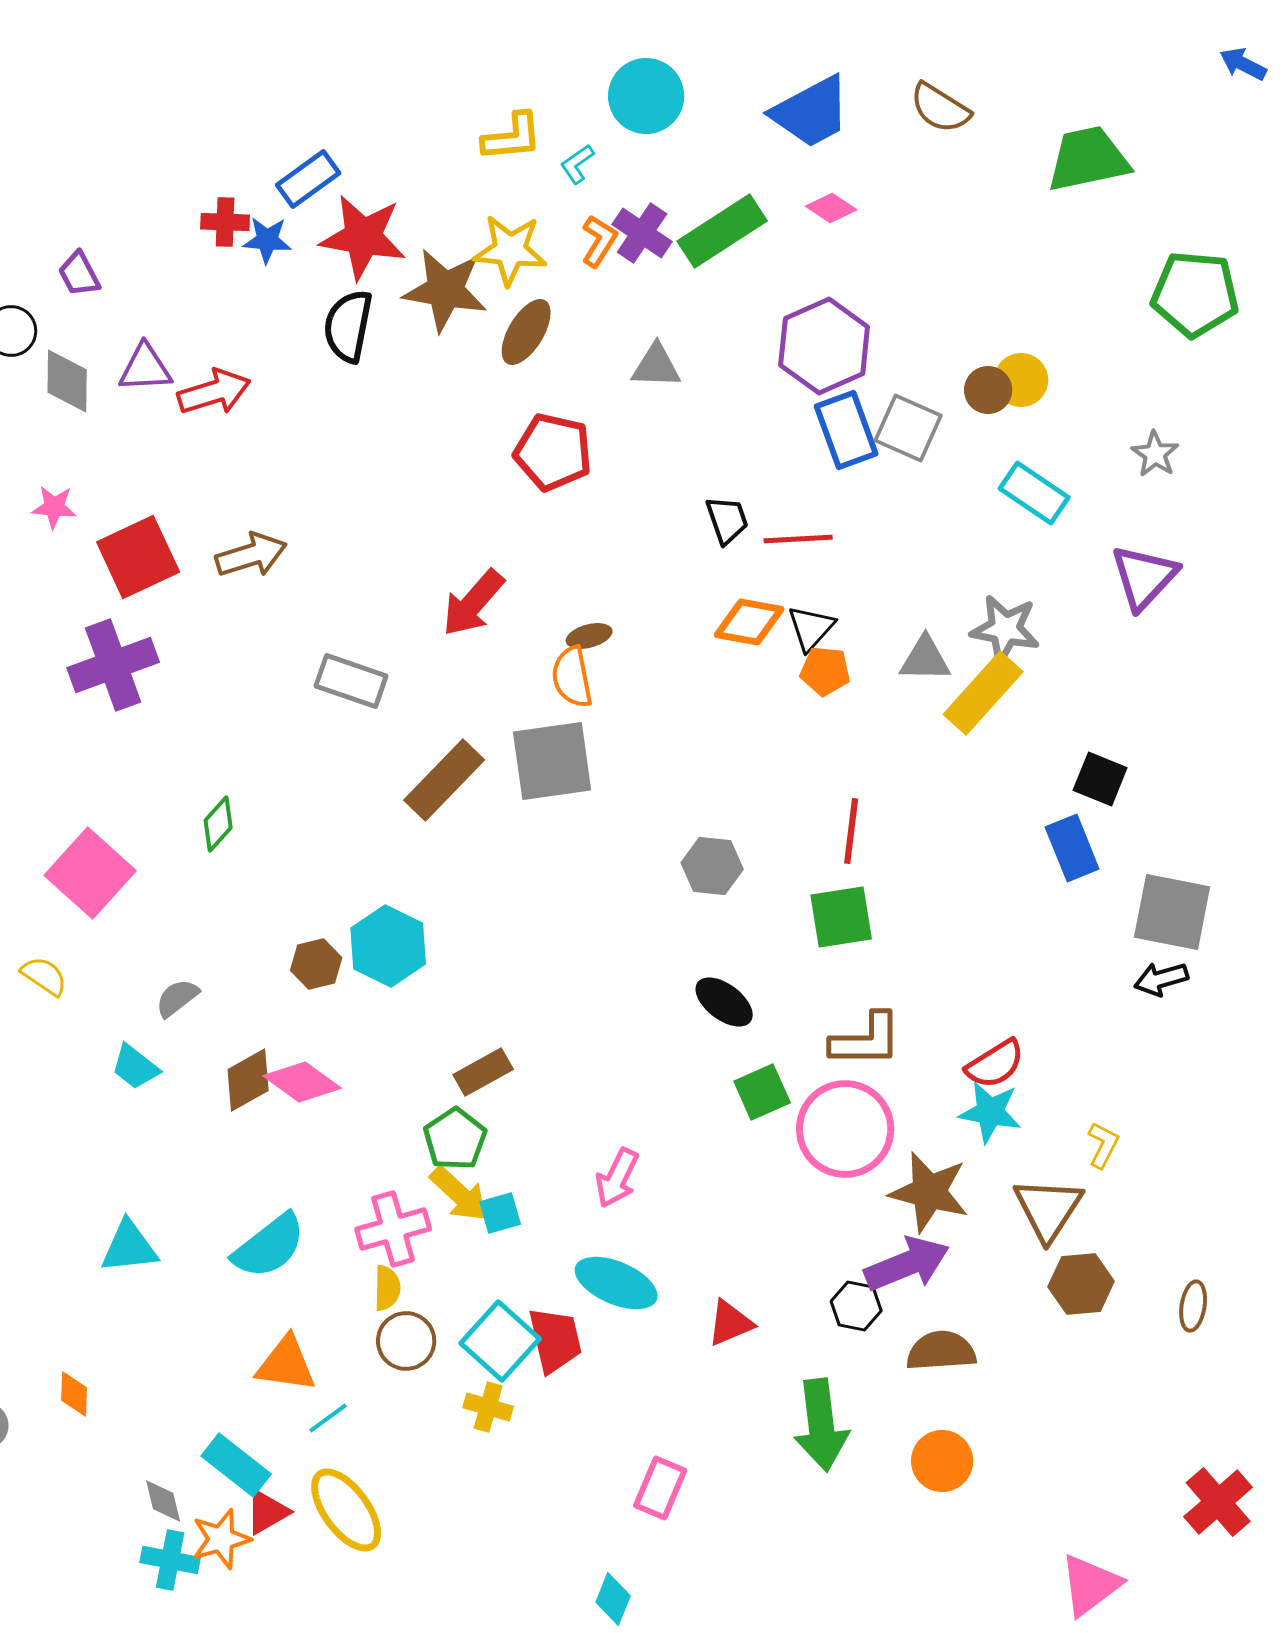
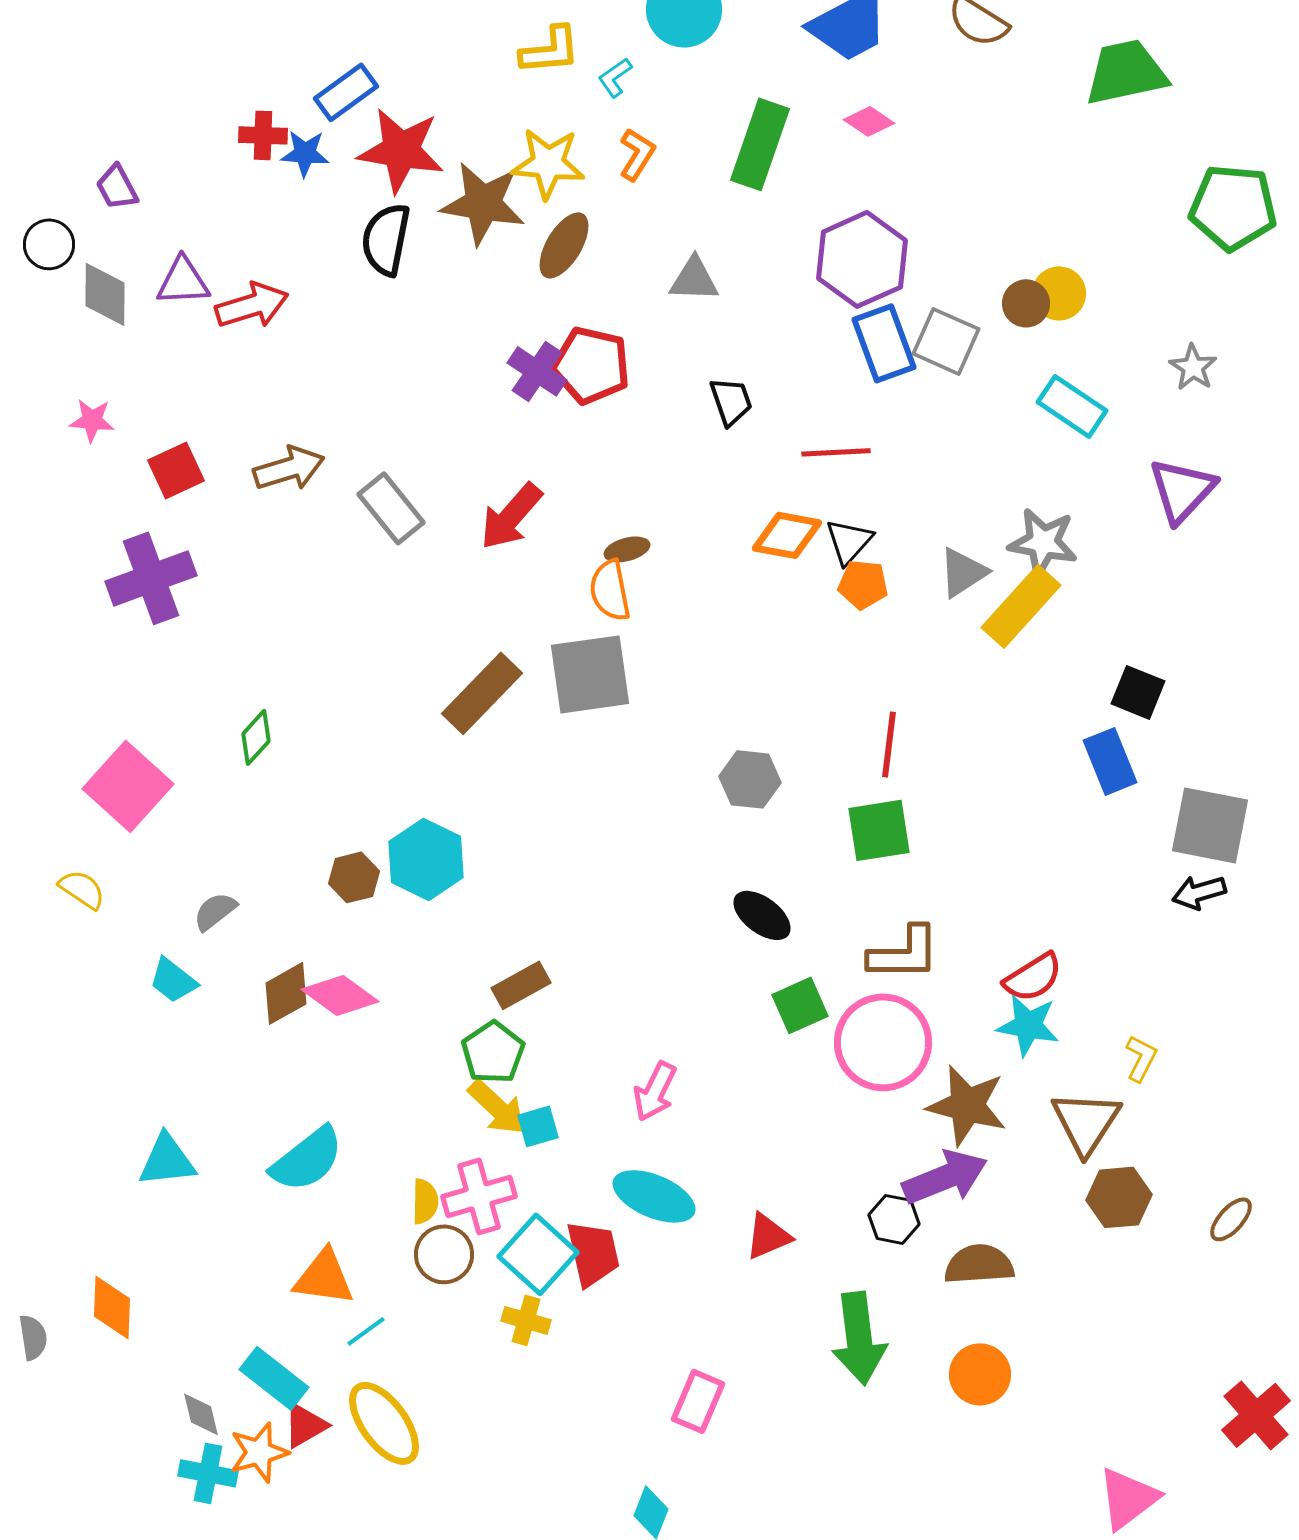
green rectangle: (722, 231) -> (760, 144), turned -38
purple cross: (642, 233) -> (537, 371), moved
black trapezoid: (727, 520) -> (731, 401), moved
red square: (138, 557) -> (176, 470), size x0.7
gray triangle: (925, 659) -> (963, 572), turned -34
gray rectangle: (351, 681) -> (391, 508), moved, turned 32
pink cross: (393, 1229) -> (479, 1196), moved
brown ellipse: (1193, 1306) -> (1231, 1219), turned 33
orange diamond: (74, 1394) -> (112, 1307), size x1.4

